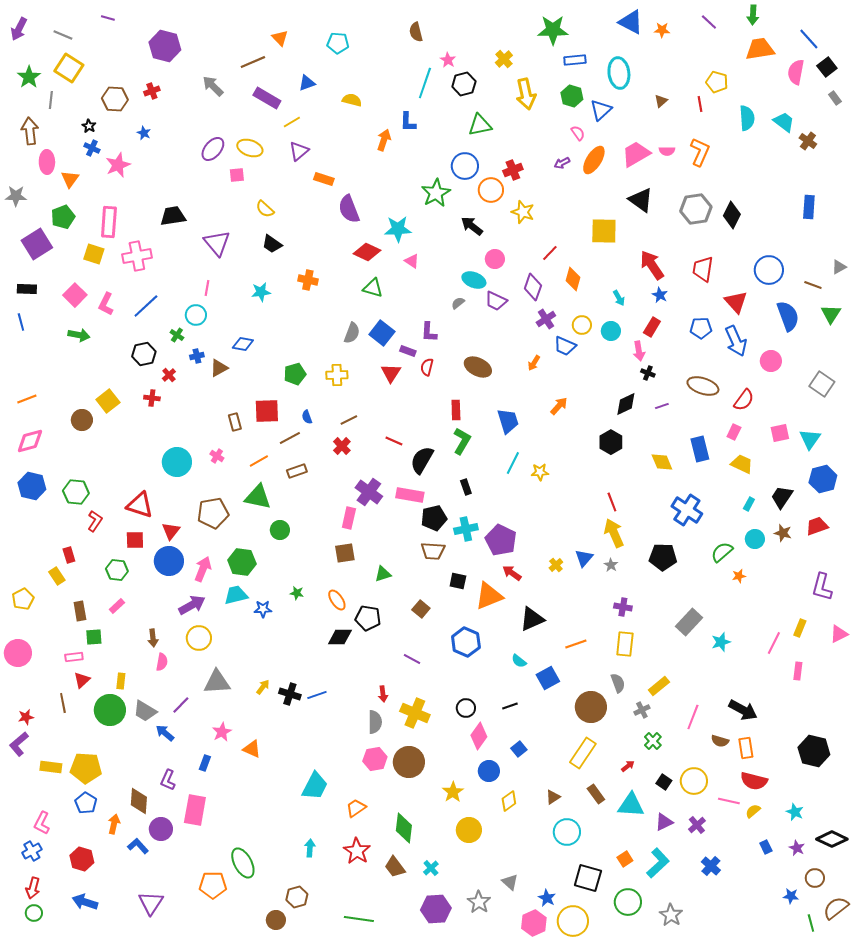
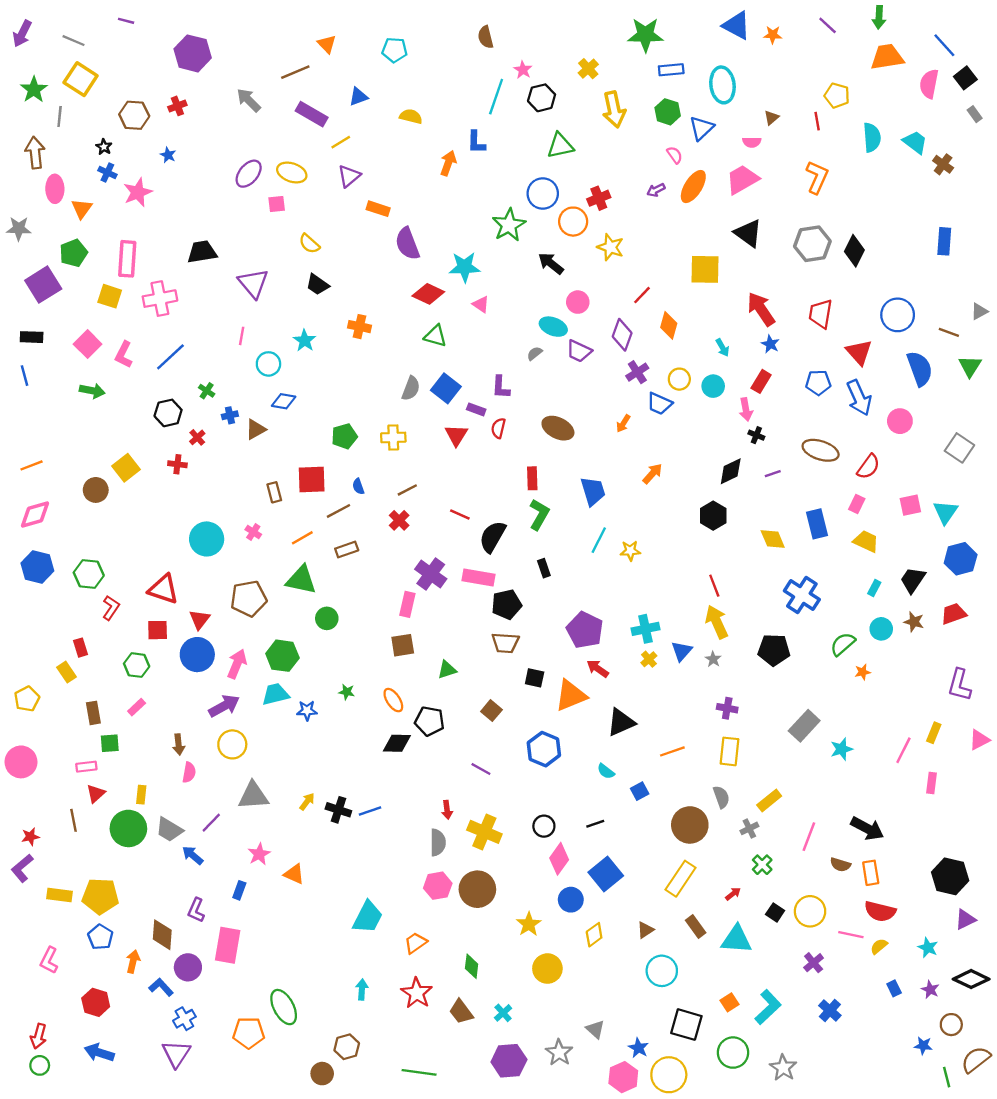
pink semicircle: (667, 151) -> (752, 142), moved
cyan star: (261, 292) -> (305, 341), turned -30
cyan circle: (196, 315) -> (268, 364), moved
cyan cross: (466, 529) -> (645, 629), moved
blue square: (548, 678) -> (640, 791), size x0.7
blue square: (519, 749) -> (606, 874), size x1.8
purple triangle: (664, 822) -> (965, 920), moved
green diamond: (404, 828) -> (472, 966), size x0.7
blue cross: (32, 851) -> (184, 1019), moved

